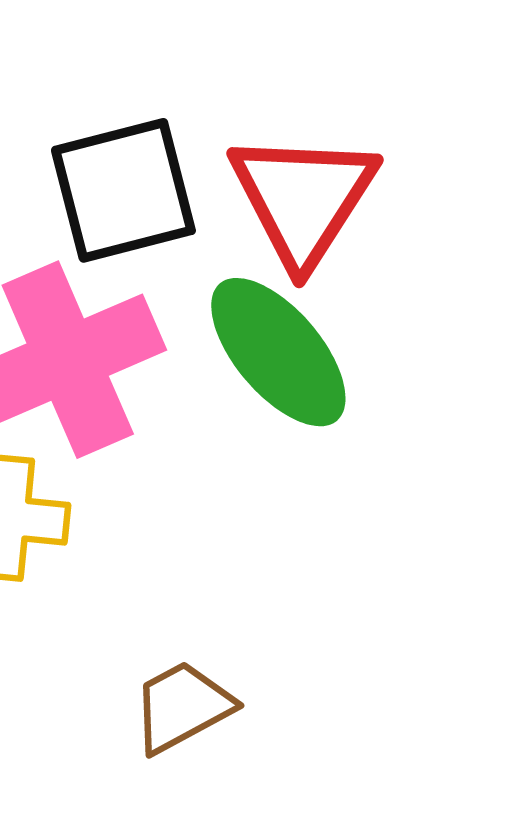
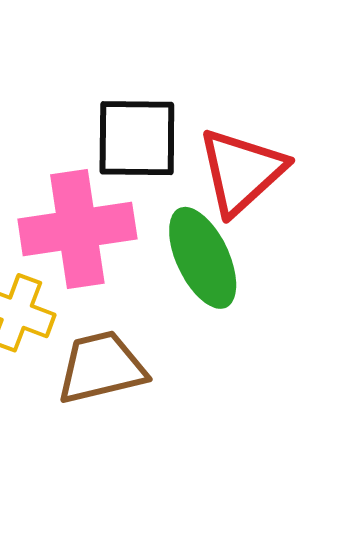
brown trapezoid: (182, 707) -> (101, 367), moved, size x1.4

